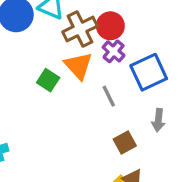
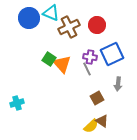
red circle: (110, 26) -> (97, 25), moved
purple cross: (114, 51) -> (90, 57), moved, turned -32
orange triangle: (78, 66) -> (62, 64), moved

